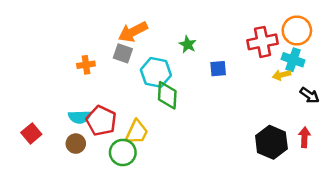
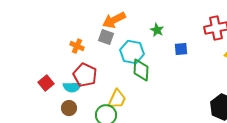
orange cross: (86, 65) -> (77, 46), turned 32
red pentagon: (101, 121) -> (85, 75), moved
red square: (31, 133) -> (46, 83), moved

